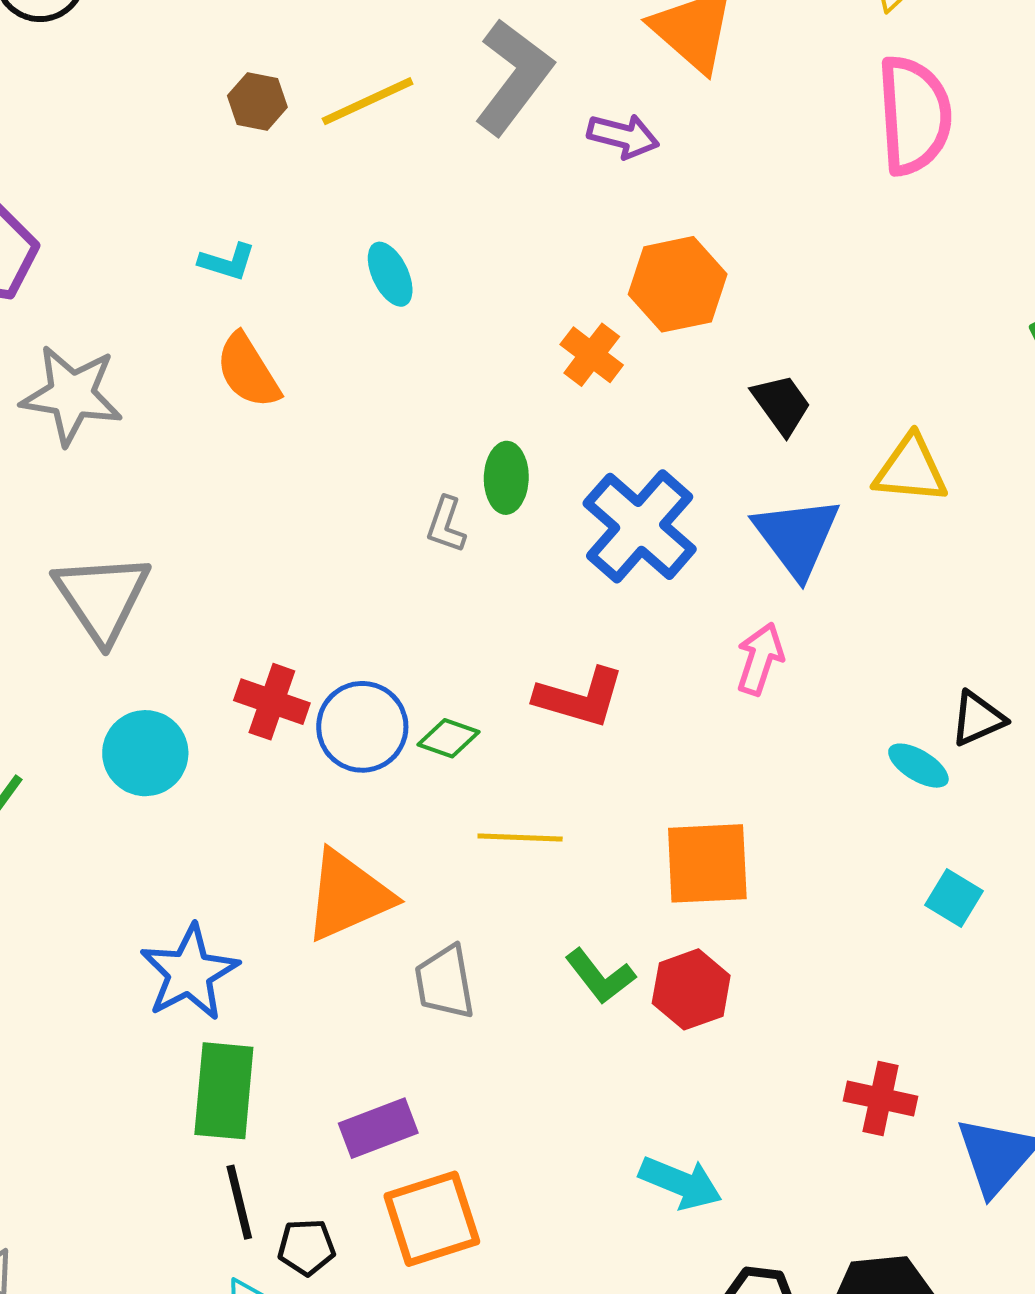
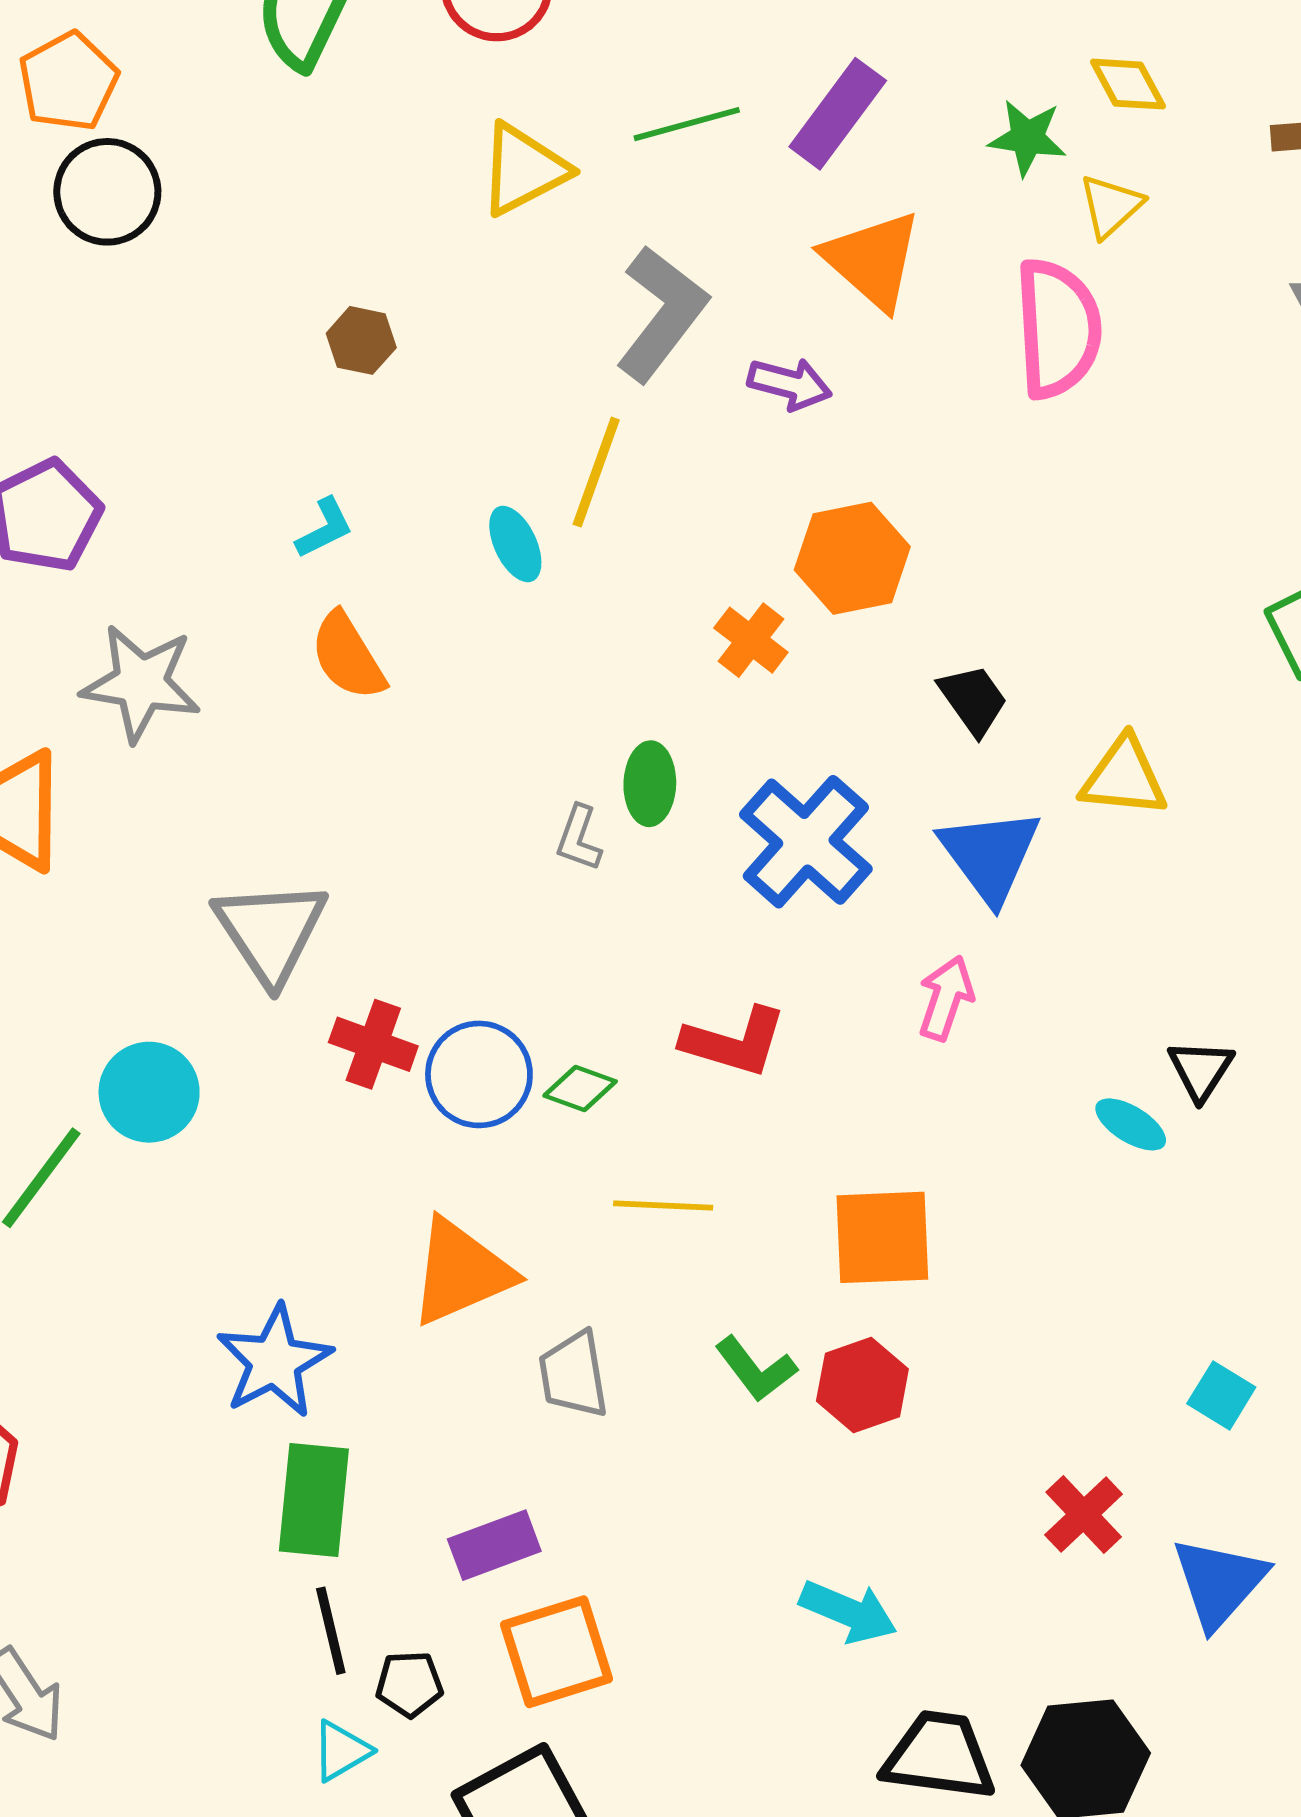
yellow line: (368, 101) -> (596, 472), moved, turned -46
pink semicircle: (914, 115) -> (1058, 328), moved
cyan L-shape: (227, 262) -> (324, 528), turned -44
gray triangle: (102, 597) -> (271, 931), moved
black triangle: (978, 719) -> (1201, 1070), turned -34
cyan circle: (145, 753) -> (149, 1092), moved
cyan square: (954, 898) -> (1221, 1395), moved
red cross: (881, 1099) -> (1084, 1514), turned 34

